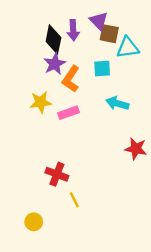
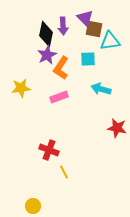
yellow star: (41, 102) -> (21, 88), moved
yellow circle: (34, 222) -> (33, 206), moved

